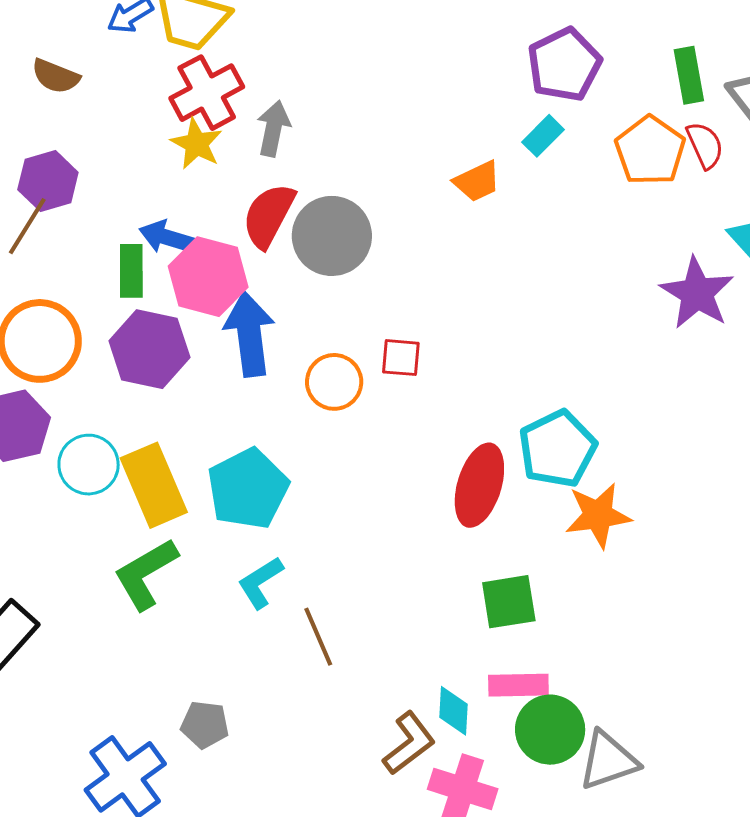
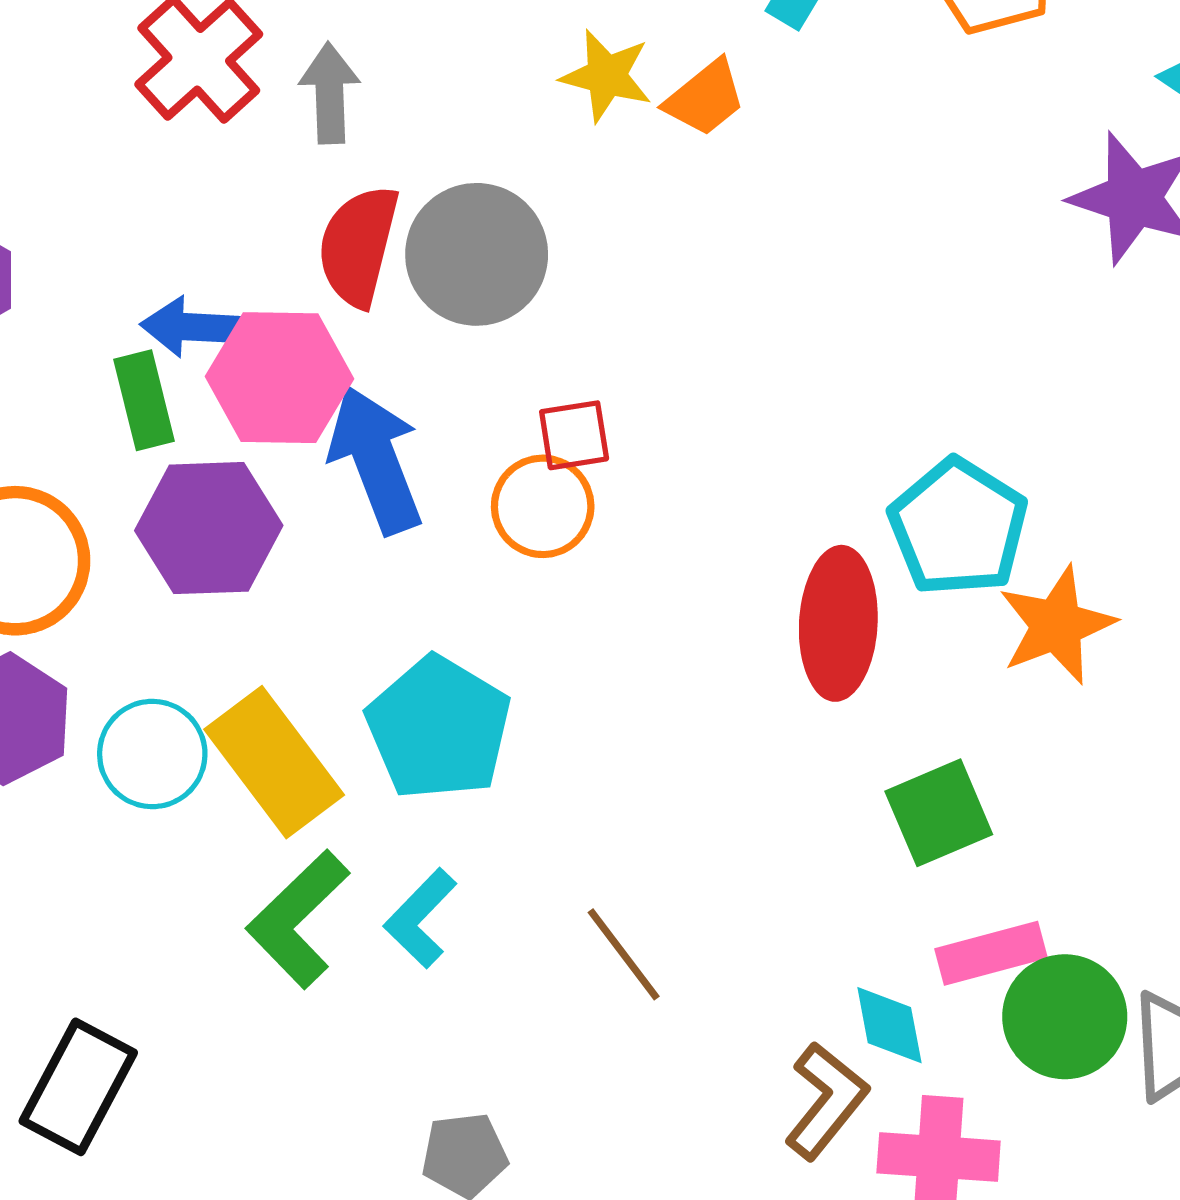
yellow star: (196, 144) -> (606, 76), moved
red square: (401, 358) -> (574, 435), moved
cyan L-shape: (260, 583) -> (420, 918), moved

